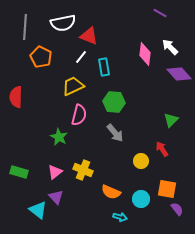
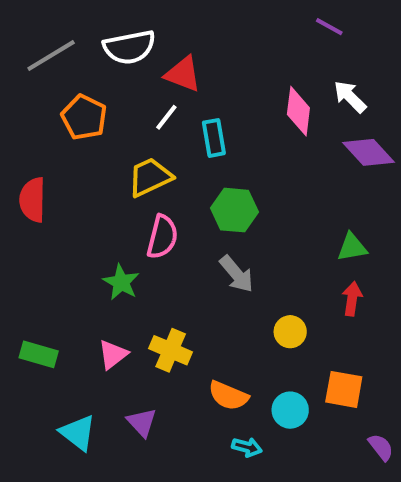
gray line: (25, 27) -> (51, 55), turned 55
green triangle: (171, 120) -> (352, 247), turned 35
red arrow: (162, 149) -> (352, 299), moved, turned 42
purple triangle: (56, 197) -> (142, 422), moved
purple semicircle: (177, 209) -> (381, 447), moved

